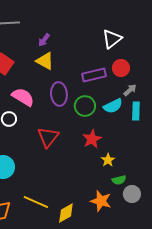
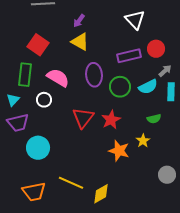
white triangle: (112, 39) -> (135, 20), moved, turned -35
red star: (92, 139) -> (111, 120), moved
green semicircle: (119, 180) -> (154, 119), moved
orange star: (101, 201) -> (119, 151), moved

